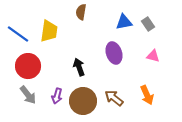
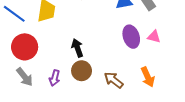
purple ellipse: (114, 53) -> (131, 37), moved
brown circle: (83, 101) -> (82, 71), moved, size x0.7

